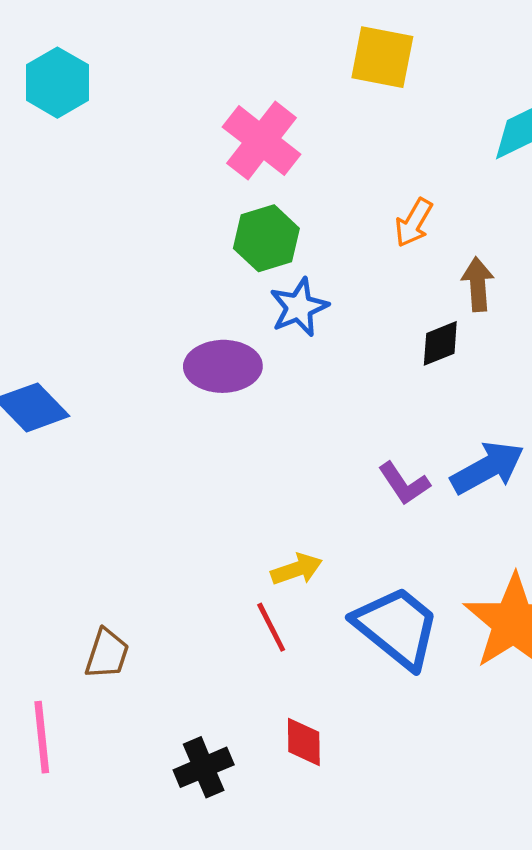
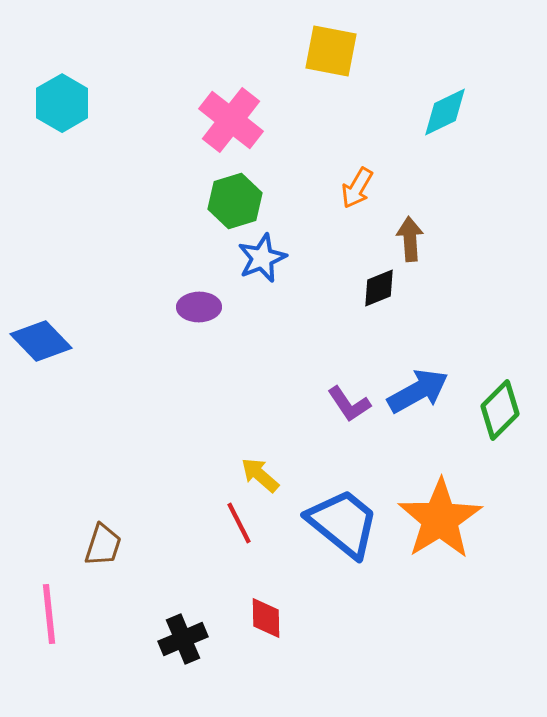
cyan hexagon: (57, 83) -> (62, 103), moved
purple ellipse: (223, 366) -> (199, 307), size x0.7
yellow arrow: (297, 569) -> (260, 475), turned -120

